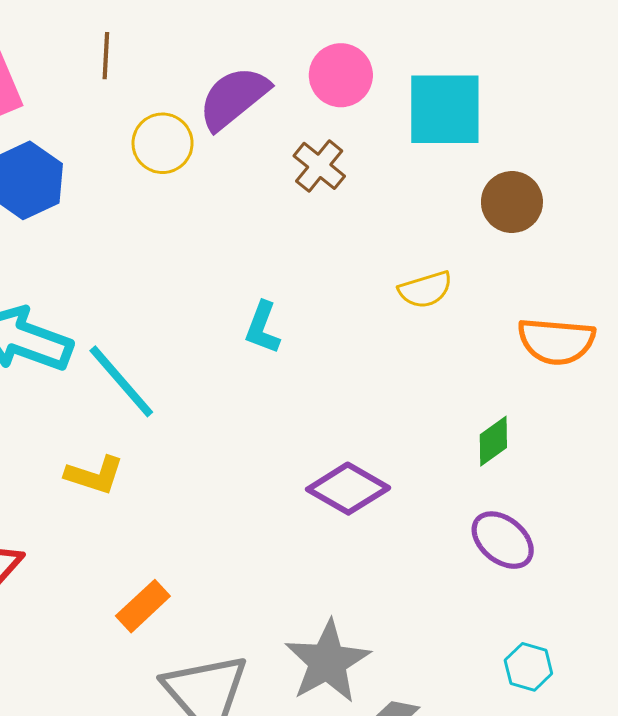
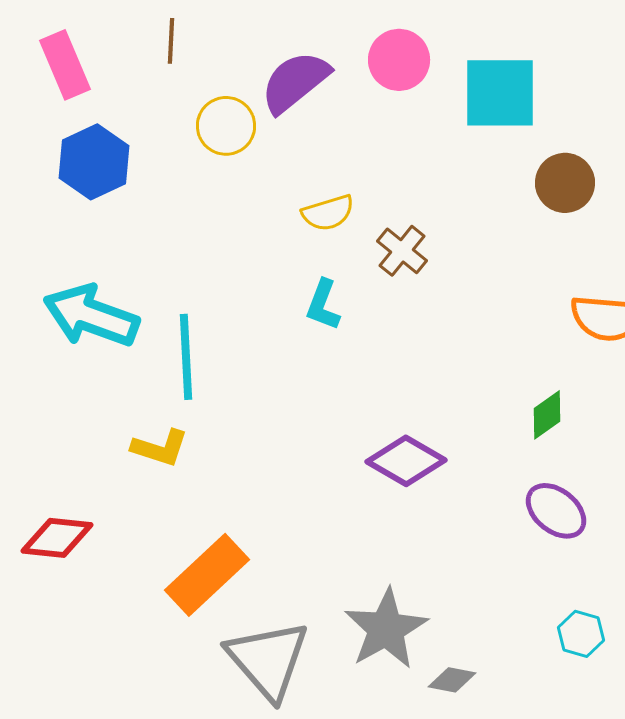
brown cross: (319, 166) -> (402, 251), moved
yellow semicircle: (425, 290) -> (328, 213), moved
cyan line: (121, 381) -> (186, 357), turned 38
orange rectangle: (143, 606) -> (207, 575), size x1.6

